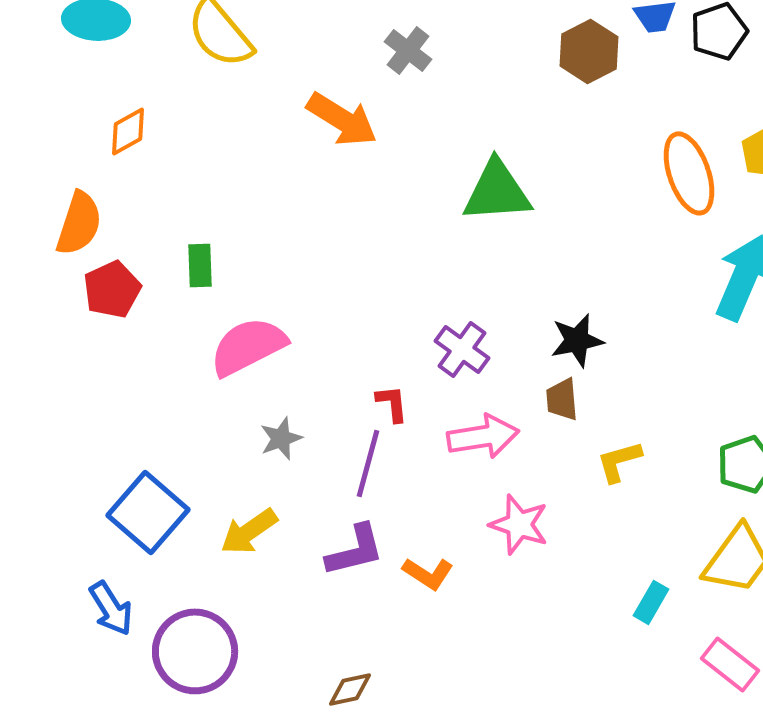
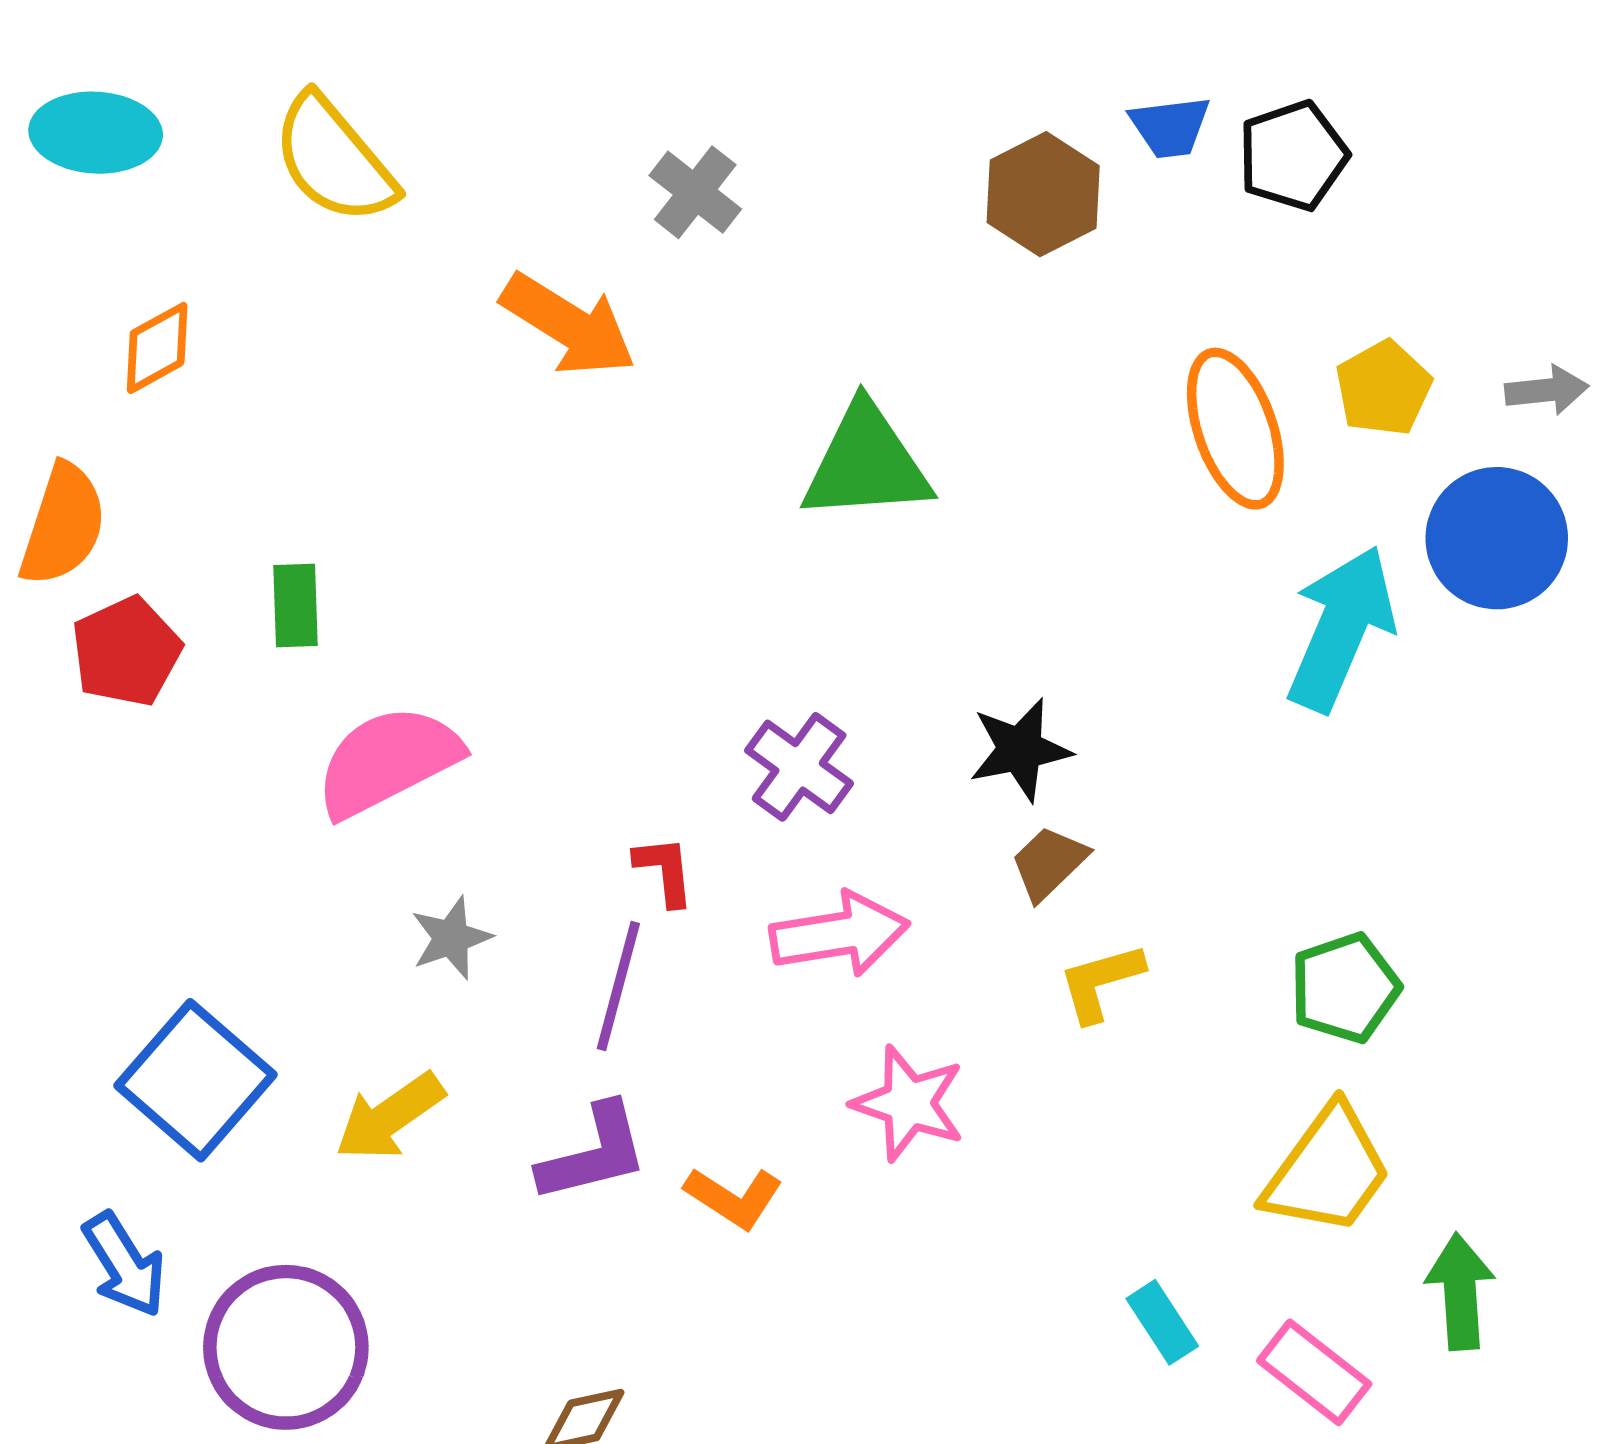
brown trapezoid: (562, 399) -> (1049, 863), moved, turned 51
cyan rectangle: (651, 602) -> (1162, 1322), moved, turned -63

